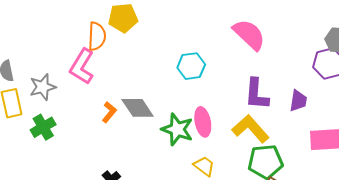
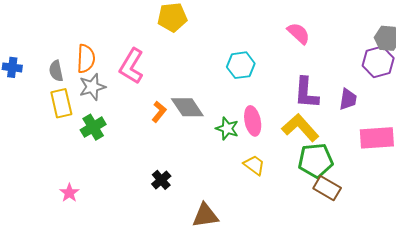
pink semicircle: (249, 35) -> (299, 33), size x0.7
orange semicircle: (97, 36) -> (86, 59), moved
green star: (177, 129) -> (227, 129), size x0.7

